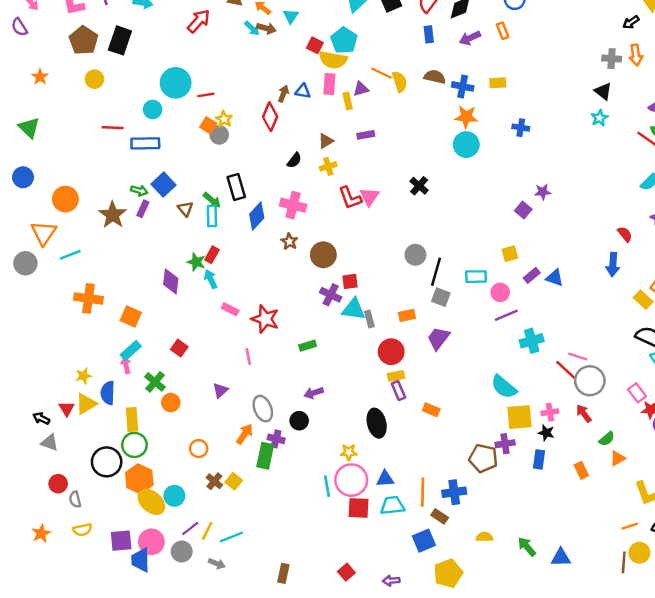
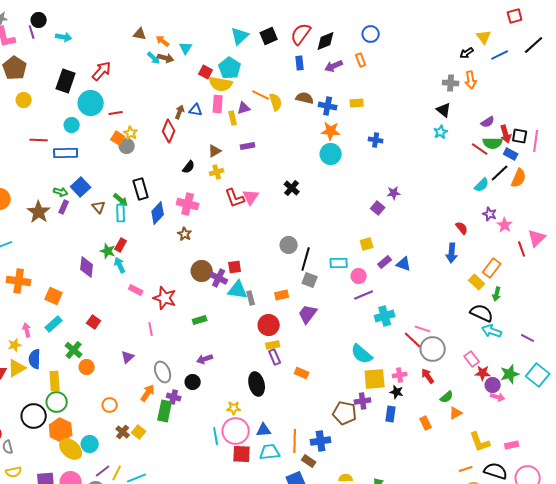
red arrow: (199, 21) -> (102, 71), moved
black rectangle: (120, 40) -> (66, 81), moved
brown circle: (323, 255) -> (202, 271), moved
pink arrow: (126, 365) -> (27, 330), moved

